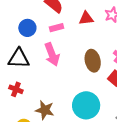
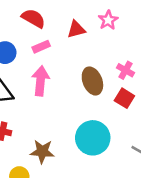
pink arrow: (52, 54) -> (41, 81), turned -145

